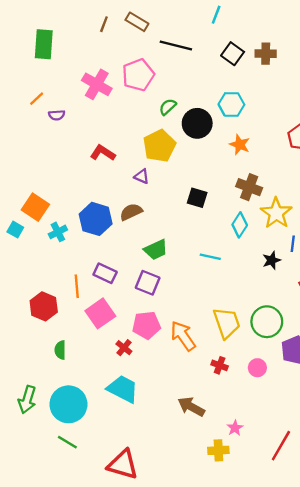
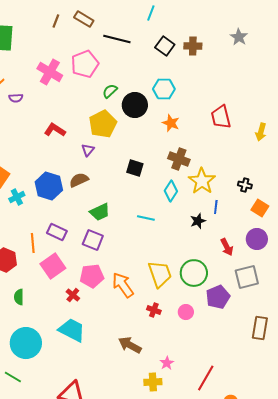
purple triangle: (142, 176) -> (88, 150), turned 48
green line: (67, 442) -> (13, 377), moved

